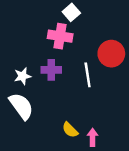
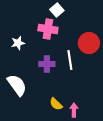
purple cross: (51, 70) -> (47, 64), moved
white star: (23, 76) -> (18, 43), moved

